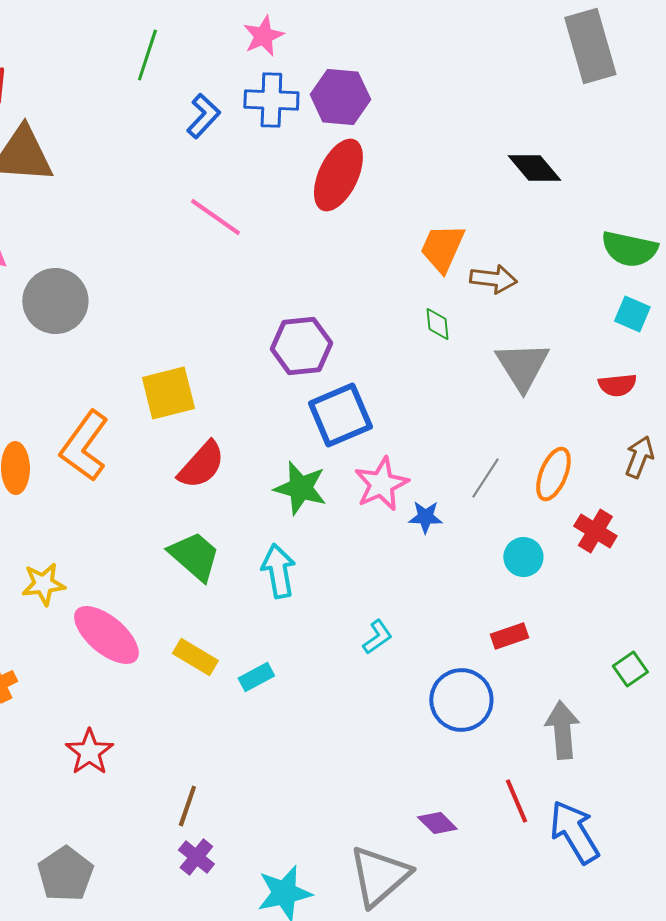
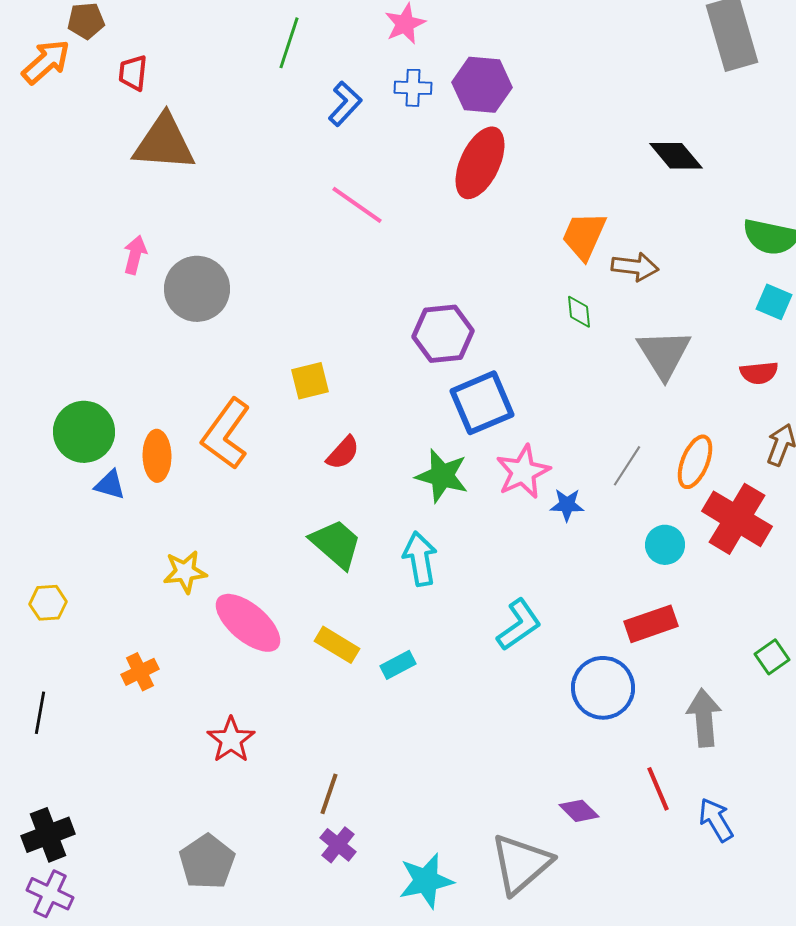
blue cross: (271, 100) -> (413, 88), size x0.7
yellow square: (168, 393) -> (310, 381), size x0.7
red semicircle: (201, 465) -> (343, 453), size x0.7
red cross: (595, 531) -> (737, 519), size x1.6
red rectangle: (509, 636) -> (651, 624), size x1.4
cyan L-shape: (377, 637) -> (519, 625), size x1.5
blue arrow: (574, 832) -> (716, 820), size x0.7

